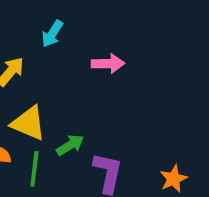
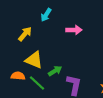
green line: (34, 169) -> (37, 83), turned -54

